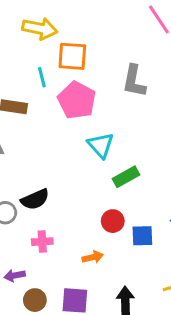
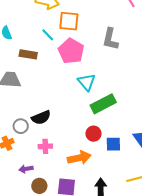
cyan line: (42, 77) -> (48, 35), turned -32
green rectangle: (126, 177) -> (103, 104), size x1.4
orange arrow: (93, 257) -> (79, 158), size x1.6

